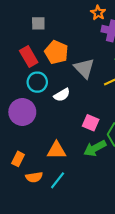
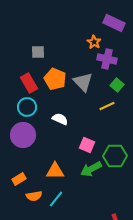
gray triangle: (84, 68) -> (83, 82), moved
cyan circle: (37, 82) -> (27, 107), moved
white semicircle: (62, 95) -> (60, 119), turned -126
orange rectangle: (18, 159) -> (19, 179), turned 32

